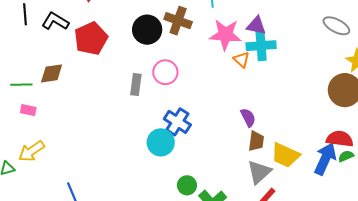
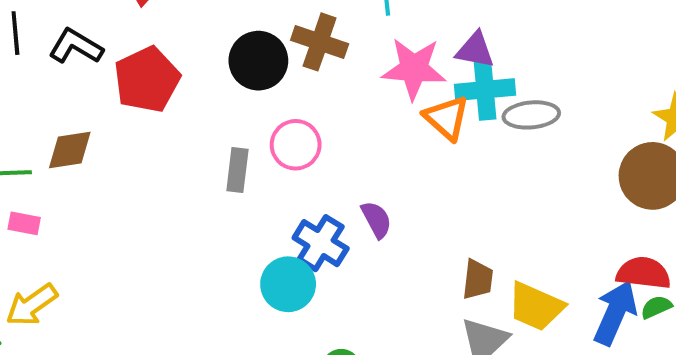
gray ellipse: (336, 26) -> (531, 115), moved, turned -32
orange triangle: (241, 60) -> (446, 118), size x1.4
purple semicircle: (248, 117) -> (376, 220), moved

